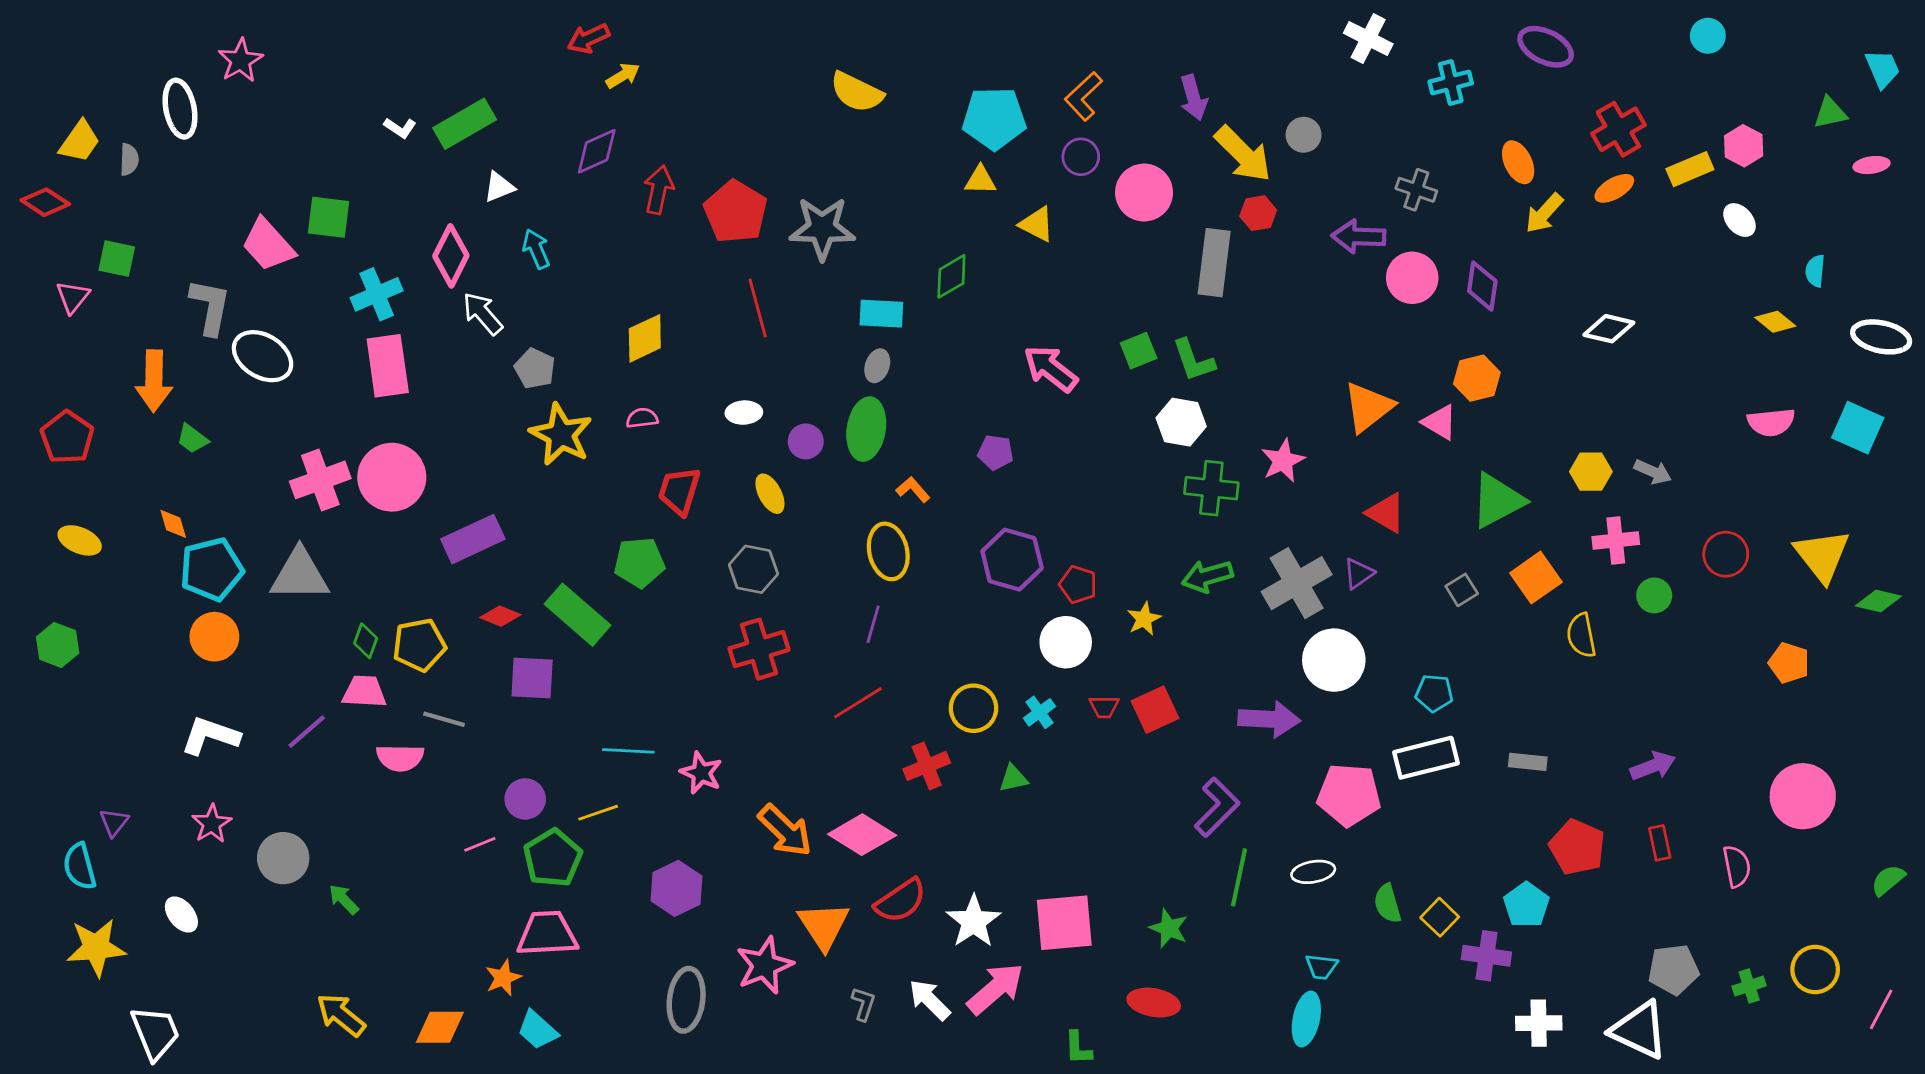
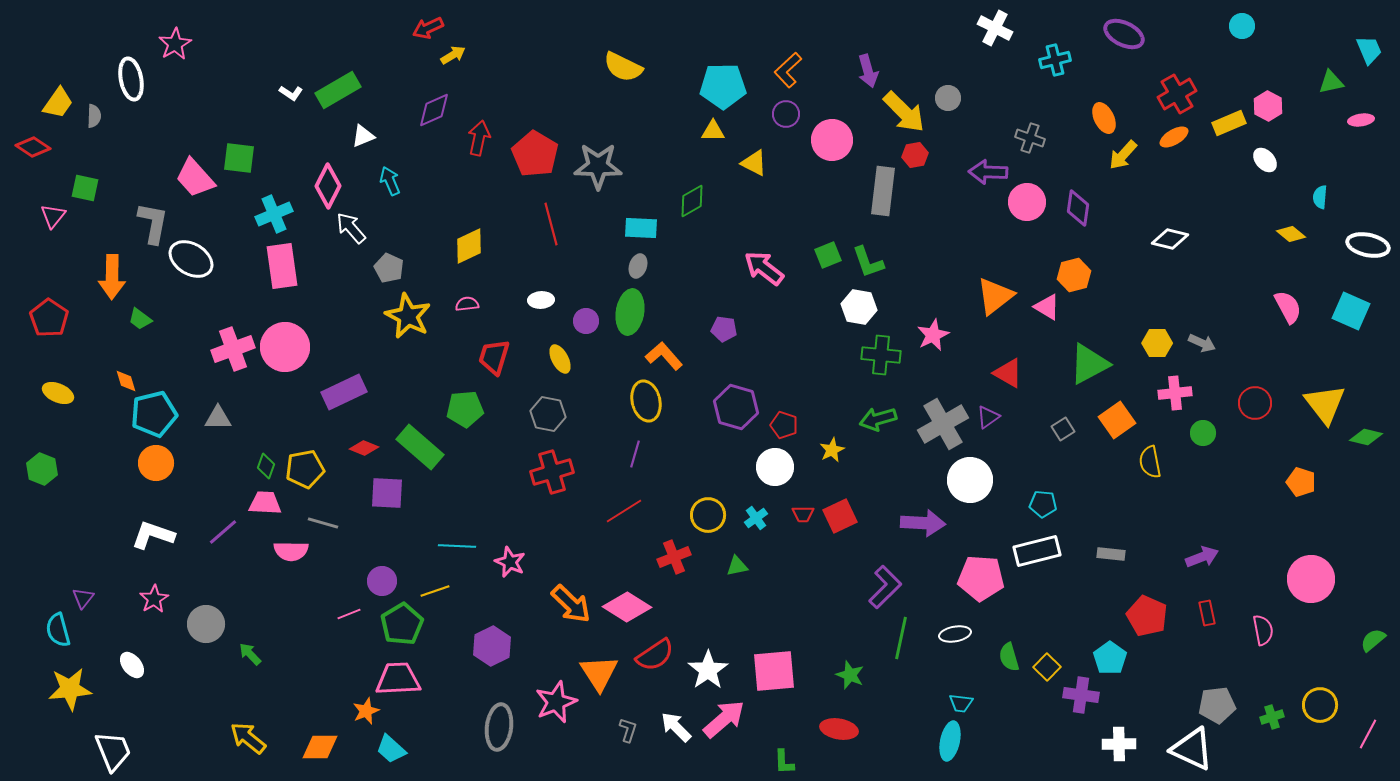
pink semicircle: (1771, 422) -> (1288, 307), turned -112
orange L-shape: (913, 490) -> (664, 356), size x1.5
gray triangle: (300, 575) -> (218, 418), size x0.6

